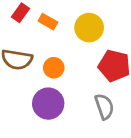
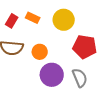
red rectangle: (20, 13) -> (12, 21), moved
purple circle: (48, 104) -> (52, 75), moved

